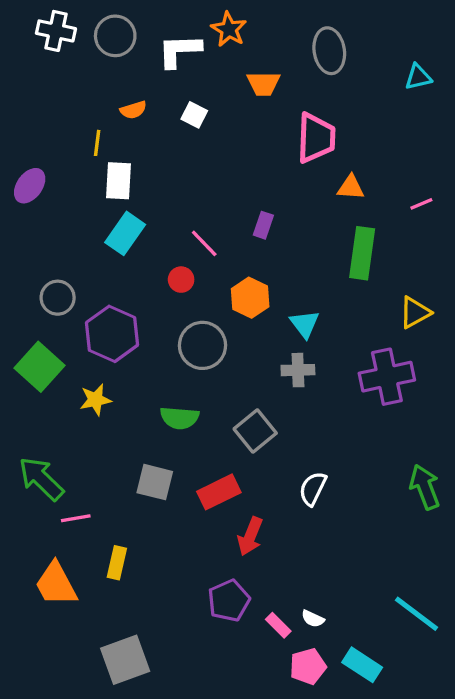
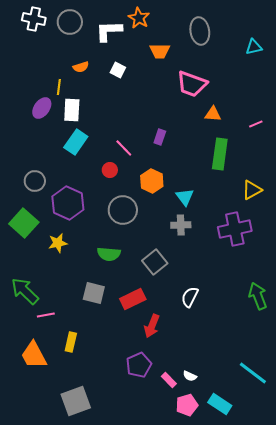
pink trapezoid: (316, 138) -> (192, 84), turned 108
purple ellipse: (30, 186) -> (42, 108), moved

